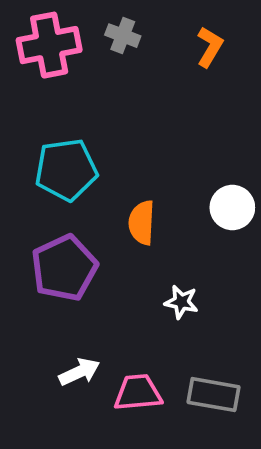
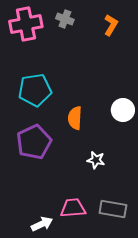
white arrow: (79, 372) -> (42, 224), moved

